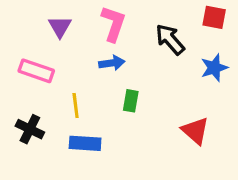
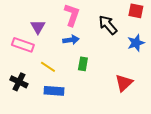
purple triangle: (60, 27) -> (38, 27), moved
yellow line: (76, 106) -> (48, 67), turned -49
red triangle: (195, 131) -> (124, 83), turned 36

